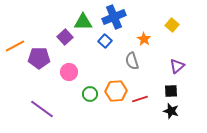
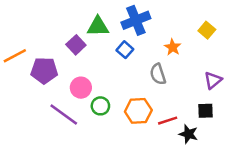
green circle: (90, 94) -> (100, 106), moved
purple line: (42, 109) -> (64, 114), moved
black star: (171, 111) -> (188, 134), moved

